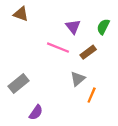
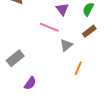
brown rectangle: (88, 52) -> (89, 31), moved
gray triangle: (78, 79) -> (66, 45), moved

